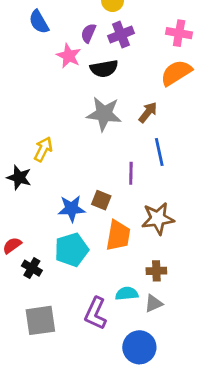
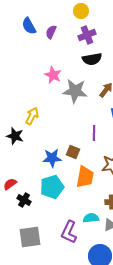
purple semicircle: (88, 33) -> (51, 32), moved
pink star: (69, 56) -> (53, 75), moved
black semicircle: (104, 69) -> (92, 59), moved

